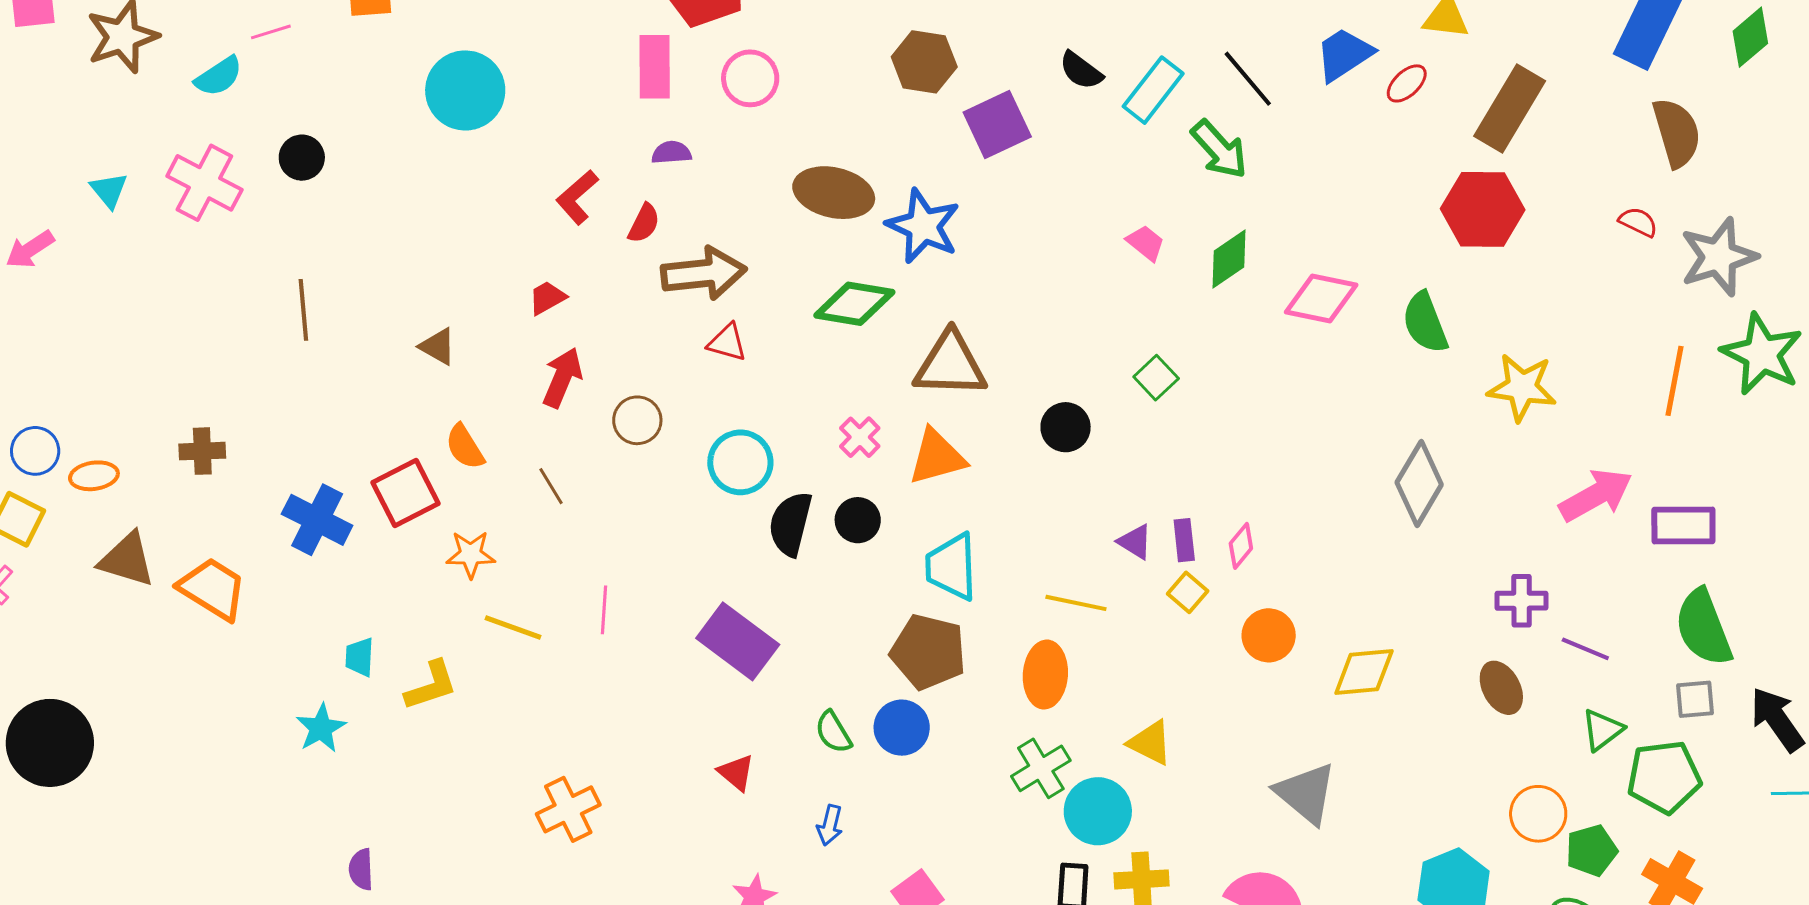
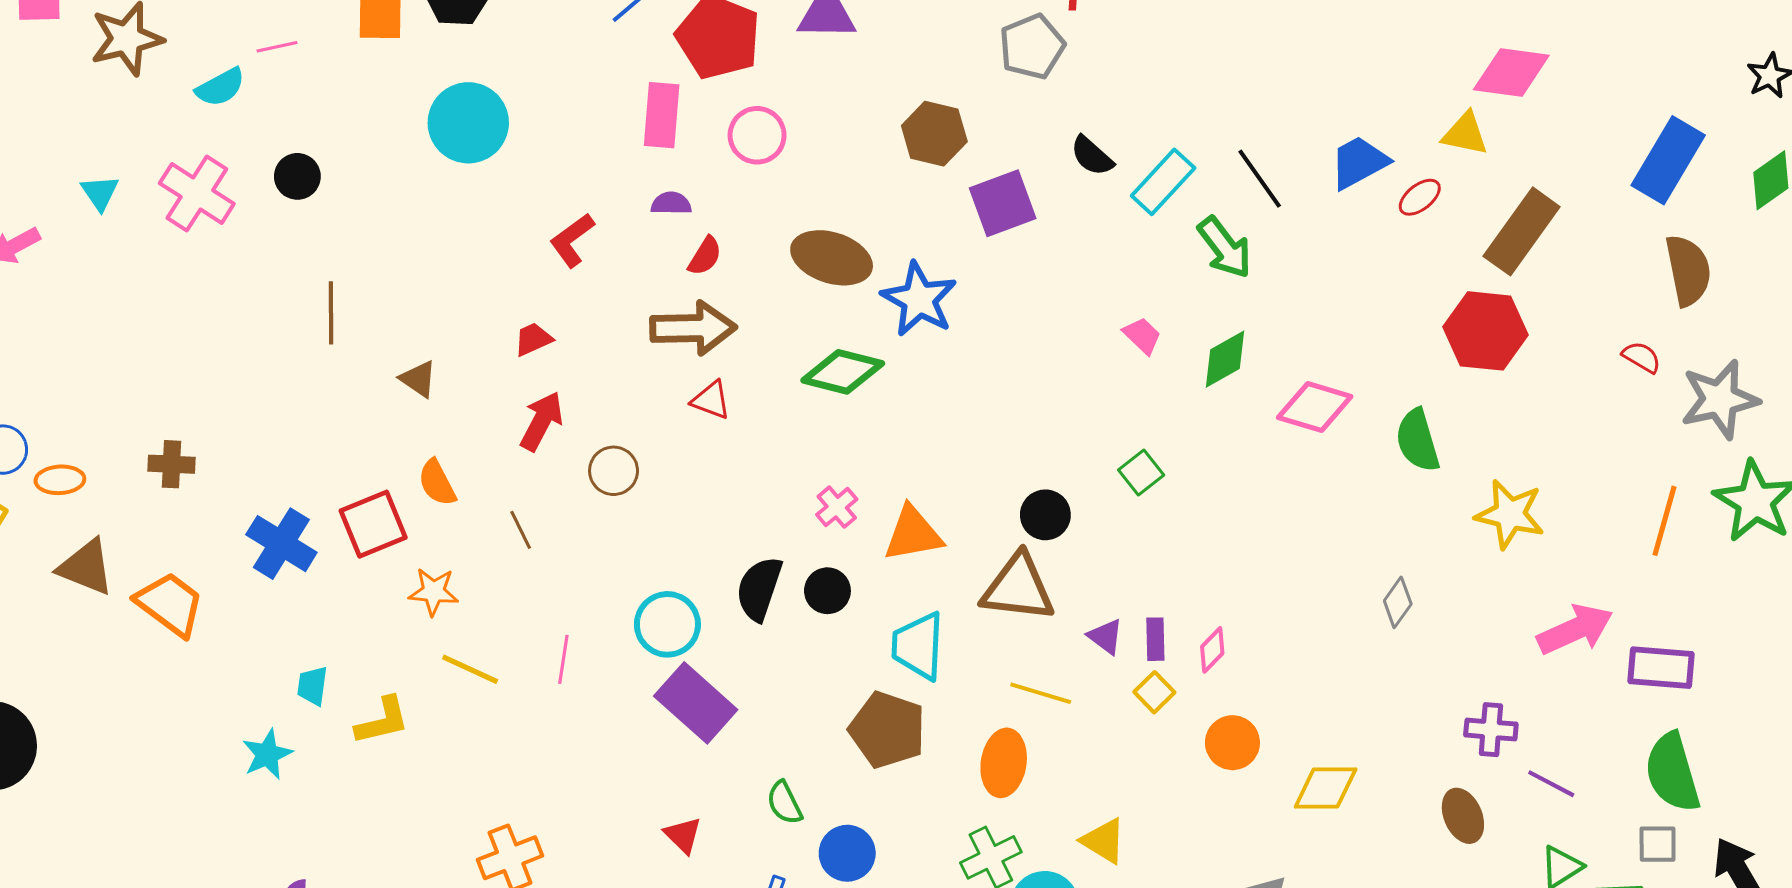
red semicircle: (644, 223) -> (705, 256), moved
brown line: (303, 310) -> (331, 313), moved
brown triangle: (950, 365) -> (1018, 588), moved
cyan circle: (740, 462) -> (667, 624), moved
gray diamond: (1419, 484) -> (1398, 602), size x0.6
blue circle: (902, 728) -> (847, 853), moved

